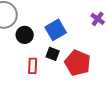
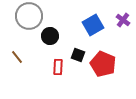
blue square: (56, 30) -> (93, 25), moved

